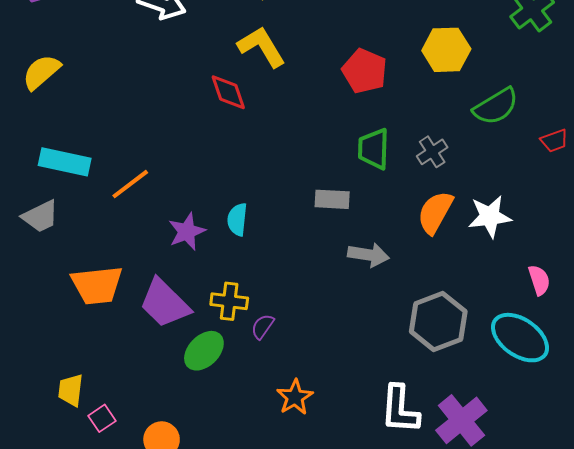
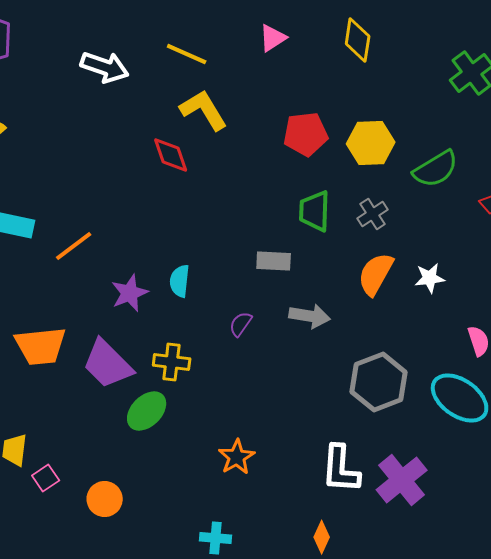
yellow hexagon: (446, 50) -> (371, 143), moved
red pentagon: (365, 71) -> (306, 134), turned -30
white star: (490, 216) -> (430, 278), size x0.7
purple semicircle: (263, 326) -> (241, 324), moved

